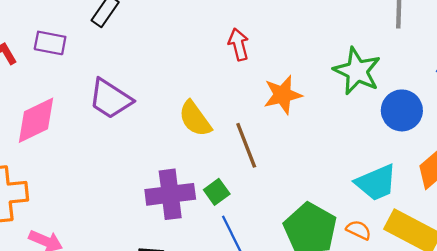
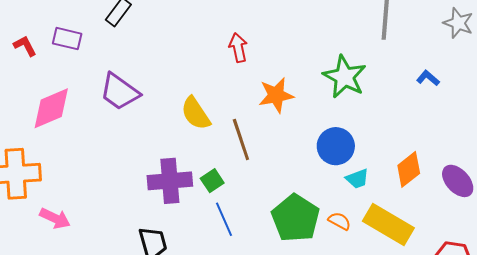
blue circle: (402, 110) -> (336, 146), moved
cyan trapezoid: (376, 183) -> (357, 179), size x0.6

